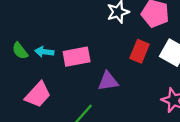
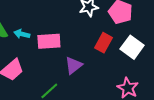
purple triangle: (108, 81) -> (74, 65), turned -36

